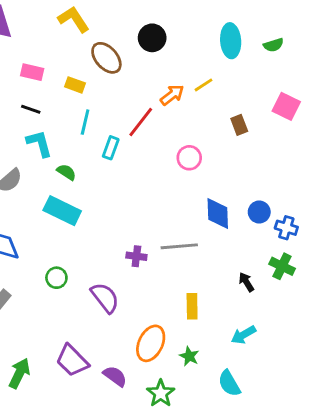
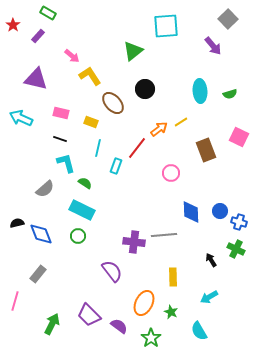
brown rectangle: (239, 125) -> (206, 150), size x1.6
purple cross: (136, 256) -> (134, 242), size x1.5
green circle: (56, 278) -> (78, 236), moved

